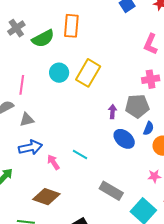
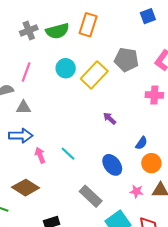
gray cross: (16, 28) -> (29, 30), moved
gray pentagon: (137, 106) -> (126, 60), moved
purple arrow: (112, 112) -> (110, 118), turned -64
blue ellipse: (124, 139) -> (112, 165), moved

